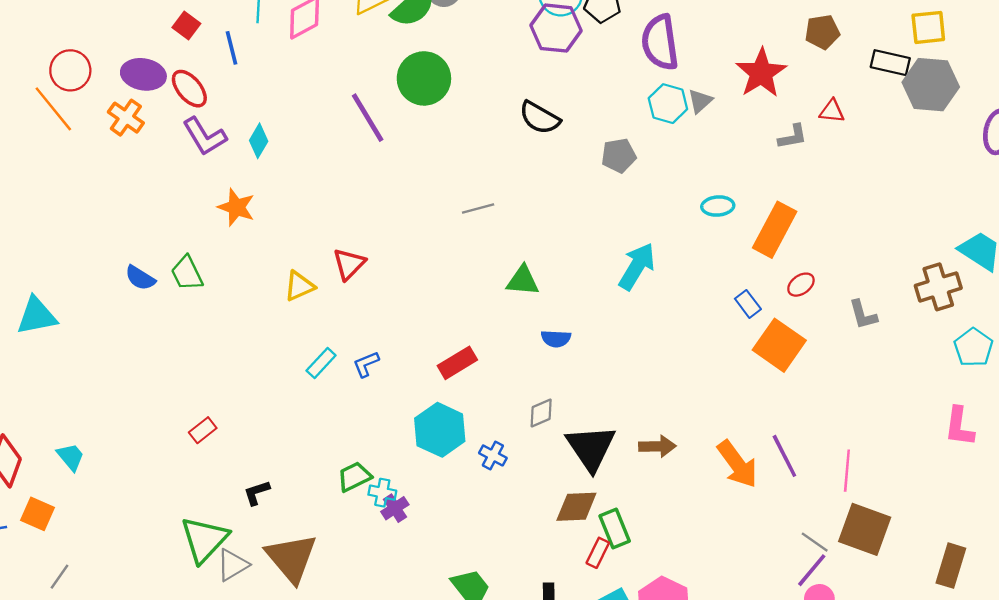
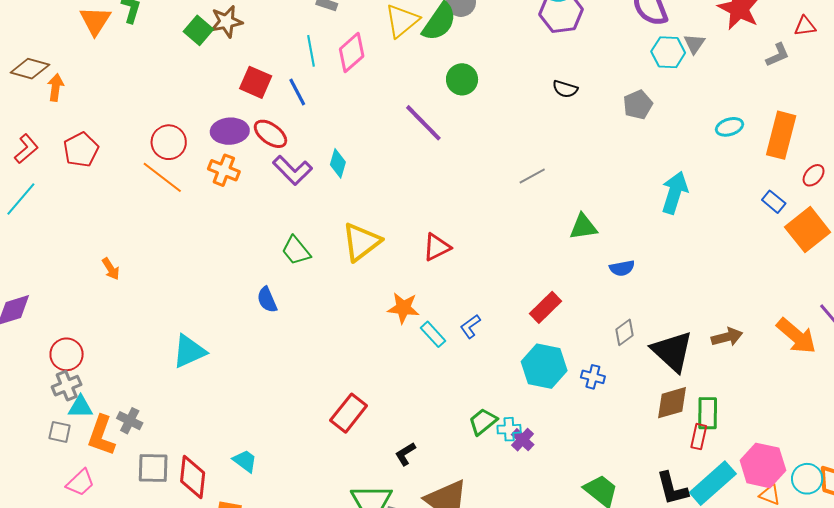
red square: (186, 25) -> (256, 82), size x1.4
green circle: (424, 78) -> (462, 79), size x0.7
black semicircle: (540, 118) -> (565, 89), size x0.7
orange star: (236, 207) -> (403, 308), moved
red triangle: (349, 264) -> (437, 247), turned 32
green trapezoid: (187, 273) -> (296, 251), moved
blue semicircle: (140, 278) -> (267, 300), turned 48
yellow triangle: (299, 286) -> (361, 242), moved, size x1.5
orange square: (779, 345) -> (808, 230), turned 30
cyan rectangle: (321, 363) -> (433, 334), turned -72
red rectangle: (203, 430) -> (349, 413), size x1.6
green rectangle: (615, 528) -> (708, 413), turned 36

